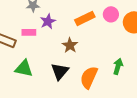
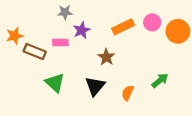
green arrow: (118, 66) -> (160, 81), turned 35
green triangle: (24, 68) -> (55, 83), turned 30
orange semicircle: (89, 77) -> (128, 93), size x0.6

